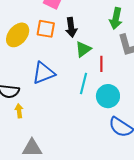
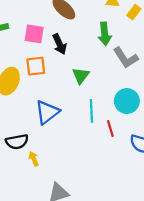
black arrow: (71, 27) -> (60, 44), moved
red line: (101, 64) -> (110, 128), moved
cyan circle: (108, 96) -> (127, 101), moved

